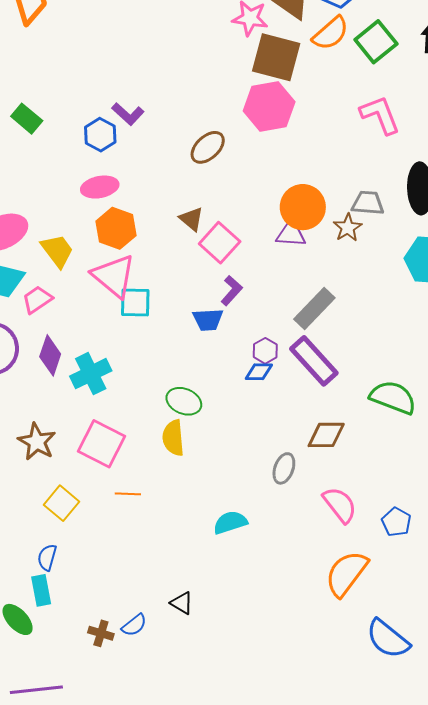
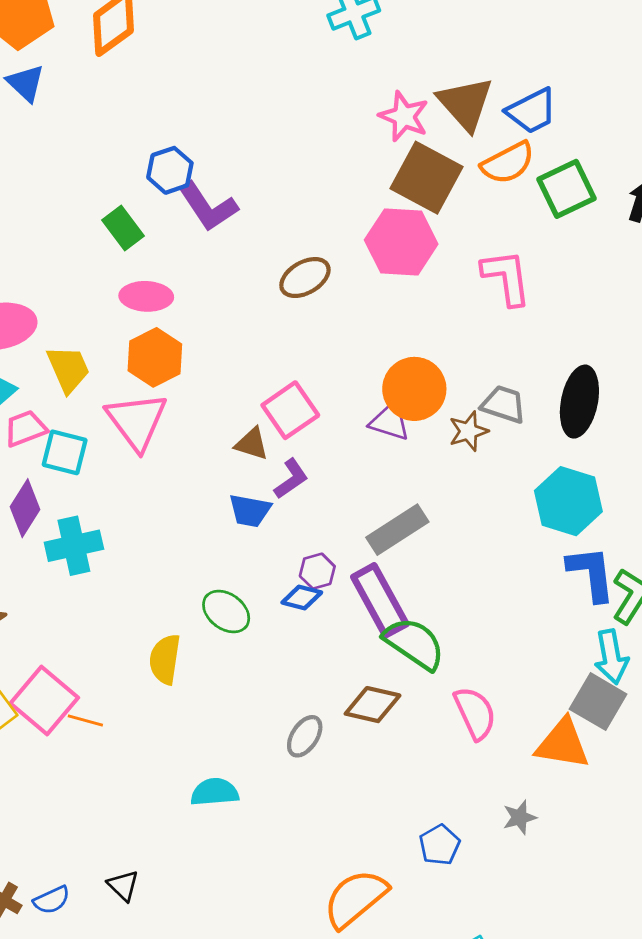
purple L-shape: (128, 114) -> (208, 207), size x1.4
pink L-shape: (380, 115) -> (506, 277), moved
green rectangle: (27, 119) -> (123, 228), moved
blue hexagon: (100, 135) -> (170, 170), moved
brown triangle: (191, 219) -> (252, 444), moved, turned -36
cyan square: (135, 303) -> (65, 452), moved
green semicircle: (393, 397) -> (414, 643), moved
green ellipse: (184, 401) -> (226, 612), moved
pink square: (101, 444) -> (44, 701), moved
pink semicircle: (340, 505) -> (475, 713), moved

